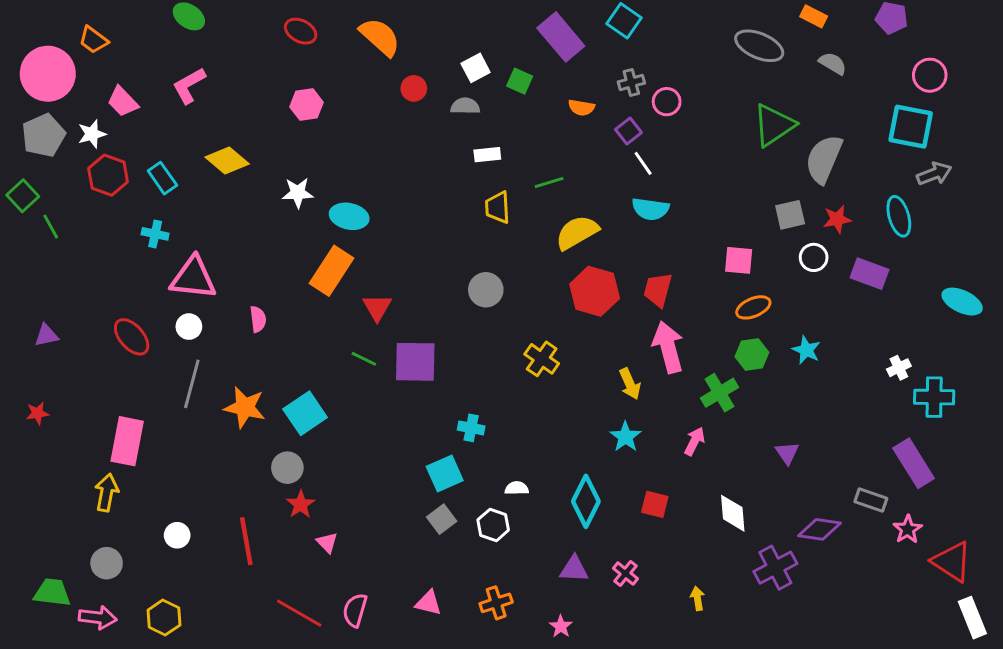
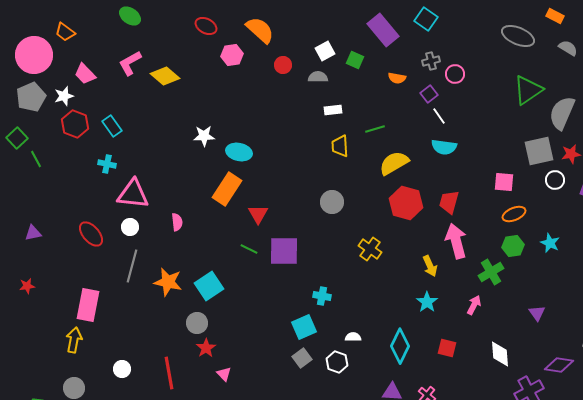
pink hexagon: (306, 105) -> (232, 55), moved
yellow diamond: (227, 160) -> (165, 76), moved
gray square: (790, 215) -> (539, 151), size x1.4

